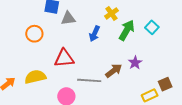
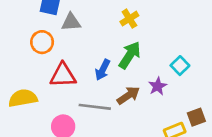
cyan square: (152, 27) -> (180, 66), moved
green arrow: (127, 30) -> (130, 55), moved
orange circle: (34, 34) -> (42, 42), moved
blue arrow: (94, 34) -> (103, 70), moved

